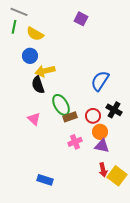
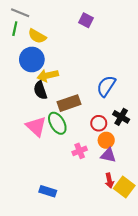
blue circle: (30, 56) -> (32, 59), size x1.5
green ellipse: (61, 105) -> (57, 123), moved
brown rectangle: (70, 117) -> (69, 103), moved, size x1.5
pink triangle: (34, 119) -> (36, 126), size x1.5

